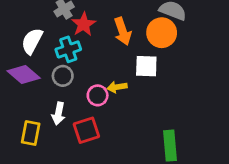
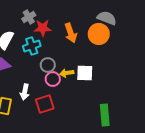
red star: (84, 24) -> (43, 28), turned 30
white square: (146, 66) -> (85, 73), moved
gray circle: (63, 76) -> (48, 65), moved

